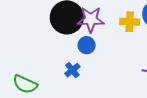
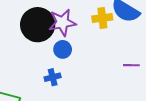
blue cross: (72, 70) -> (53, 77), turned 35

